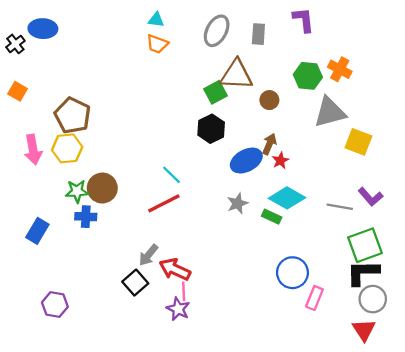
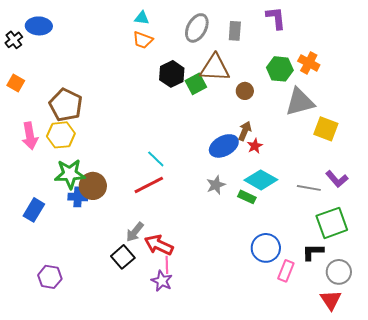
black hexagon: (211, 129) -> (172, 74), moved
brown circle: (102, 188) -> (93, 186), moved
green star: (77, 191) -> (70, 174), size x1.4
black L-shape: (363, 273) -> (313, 252), moved, size x0.7

